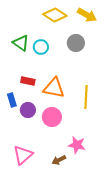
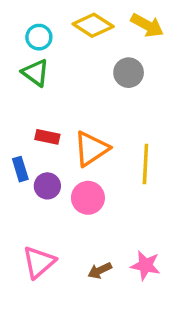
cyan circle: (41, 47) -> (39, 37), moved
orange triangle: (54, 88) -> (91, 149), turned -45
pink star: (77, 145) -> (145, 265), moved

